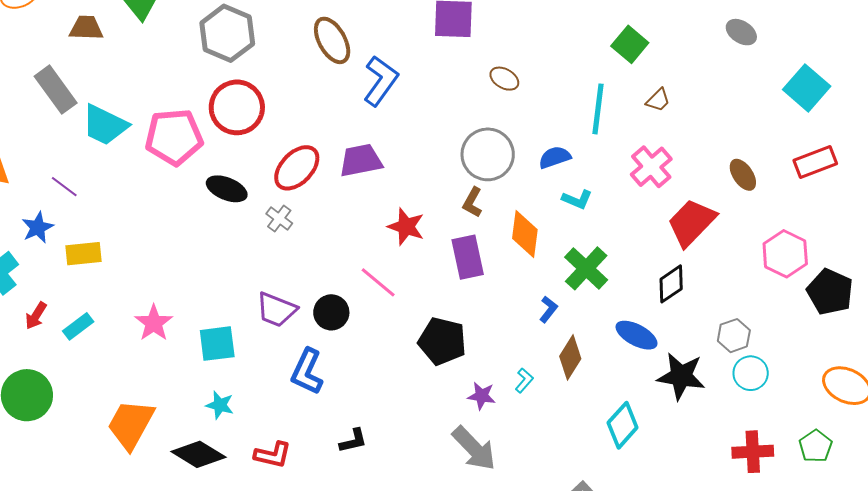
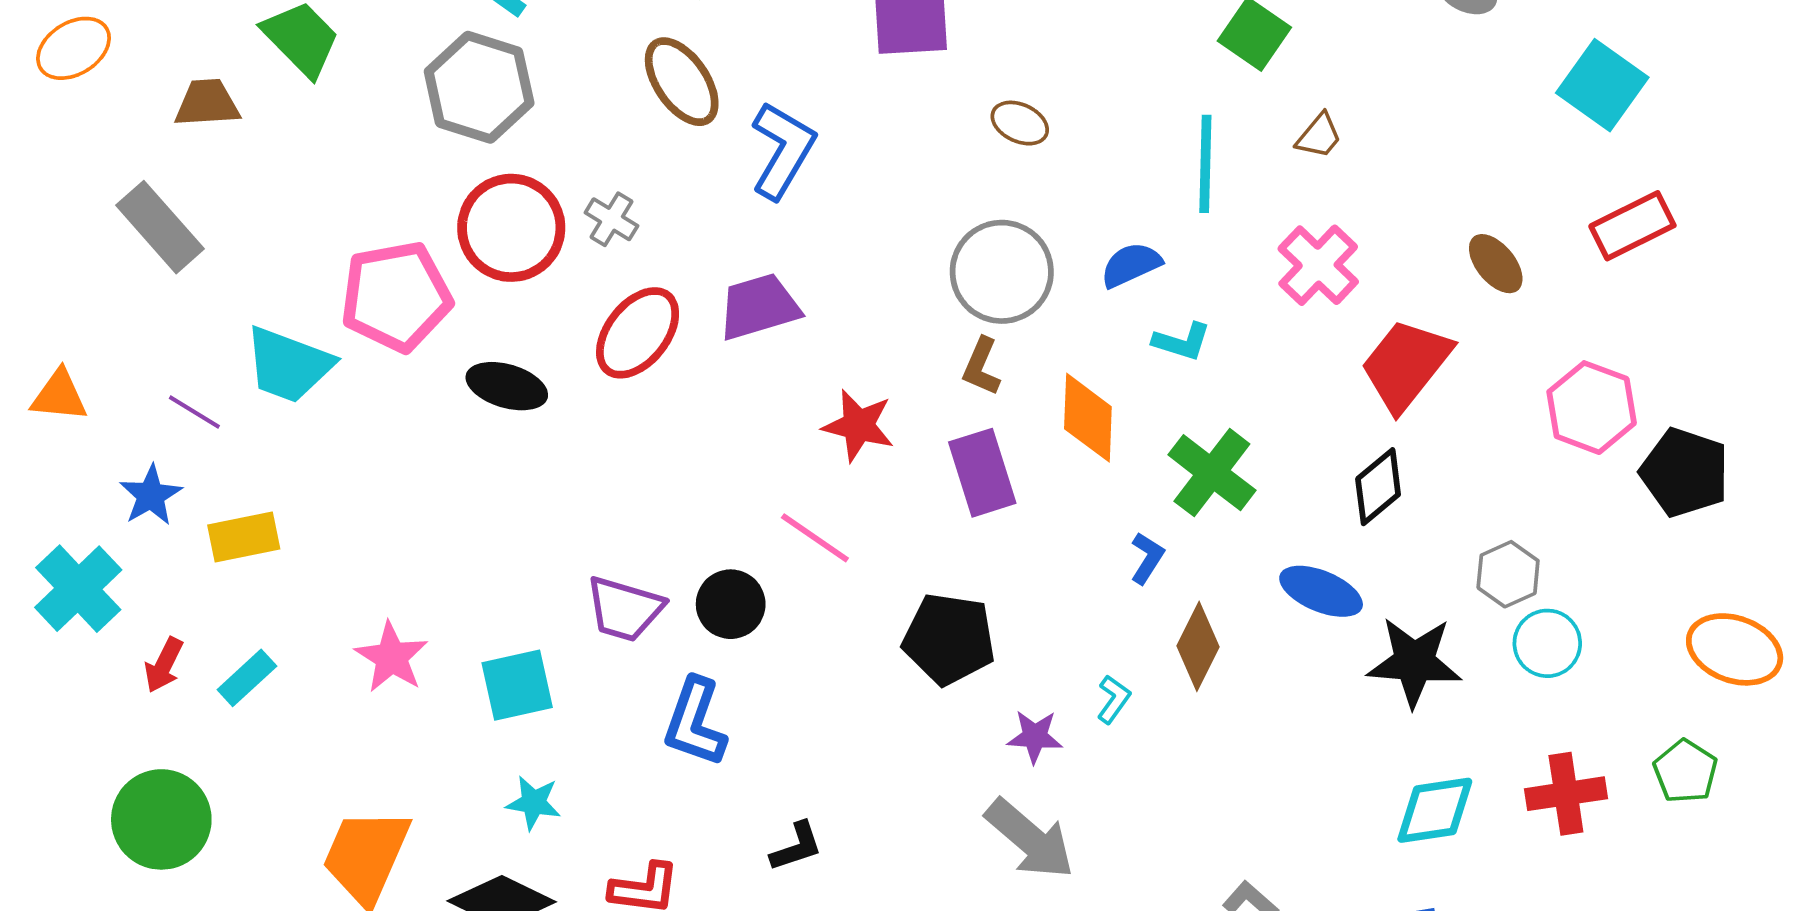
cyan trapezoid: (105, 125) -> (289, 365), moved
gray cross: (279, 219) -> (611, 219), moved
cyan diamond: (623, 425) -> (1435, 810), moved, turned 45

